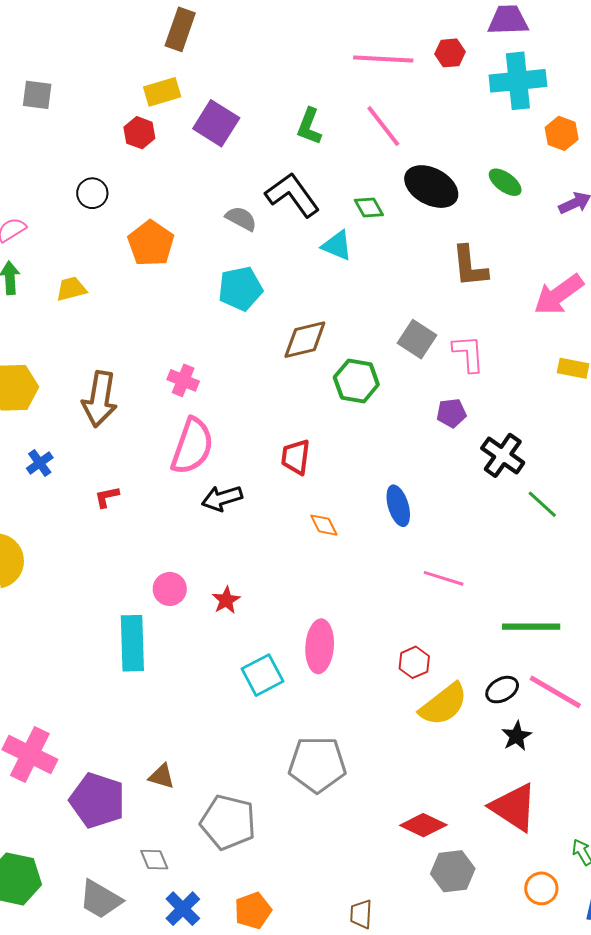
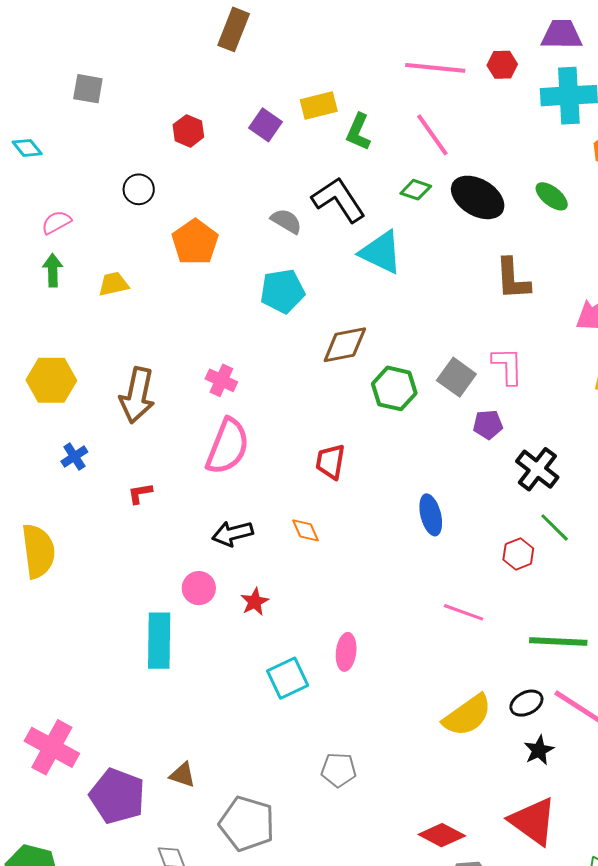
yellow rectangle: (162, 92) -> (319, 106), moved
purple square: (216, 123) -> (265, 125), size x0.7
green diamond: (369, 208) -> (416, 190), moved, turned -44
cyan triangle: (337, 246) -> (381, 252), size x1.4
gray square: (417, 339) -> (456, 377), moved
black arrow: (222, 498) -> (232, 533), moved
green line: (542, 504) -> (555, 527), moved
orange diamond: (324, 525) -> (306, 530), moved
pink line: (444, 578) -> (464, 612), moved
pink ellipse: (320, 646) -> (346, 652), size x0.7
red hexagon: (414, 662) -> (518, 554), moved
gray pentagon: (317, 764) -> (339, 770), size x0.6

